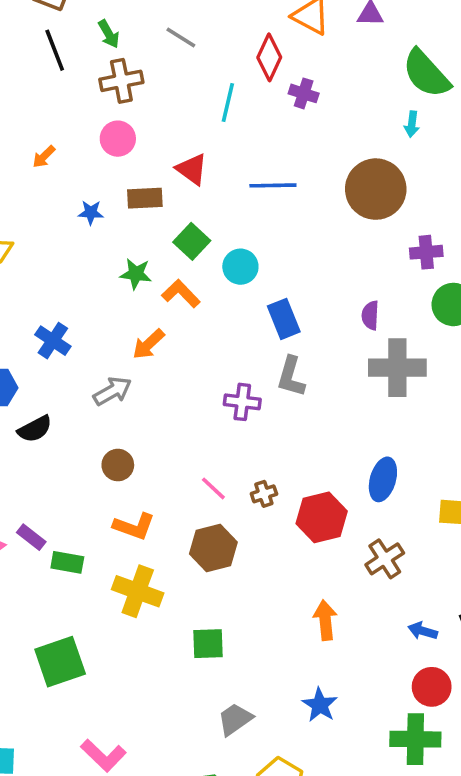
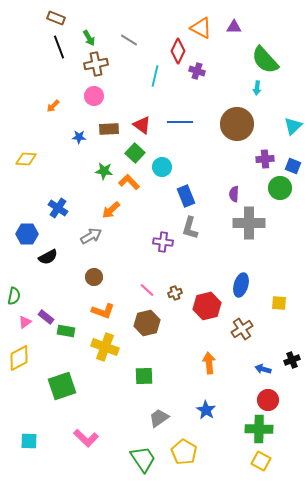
red triangle: (192, 169) -> (142, 125), moved

